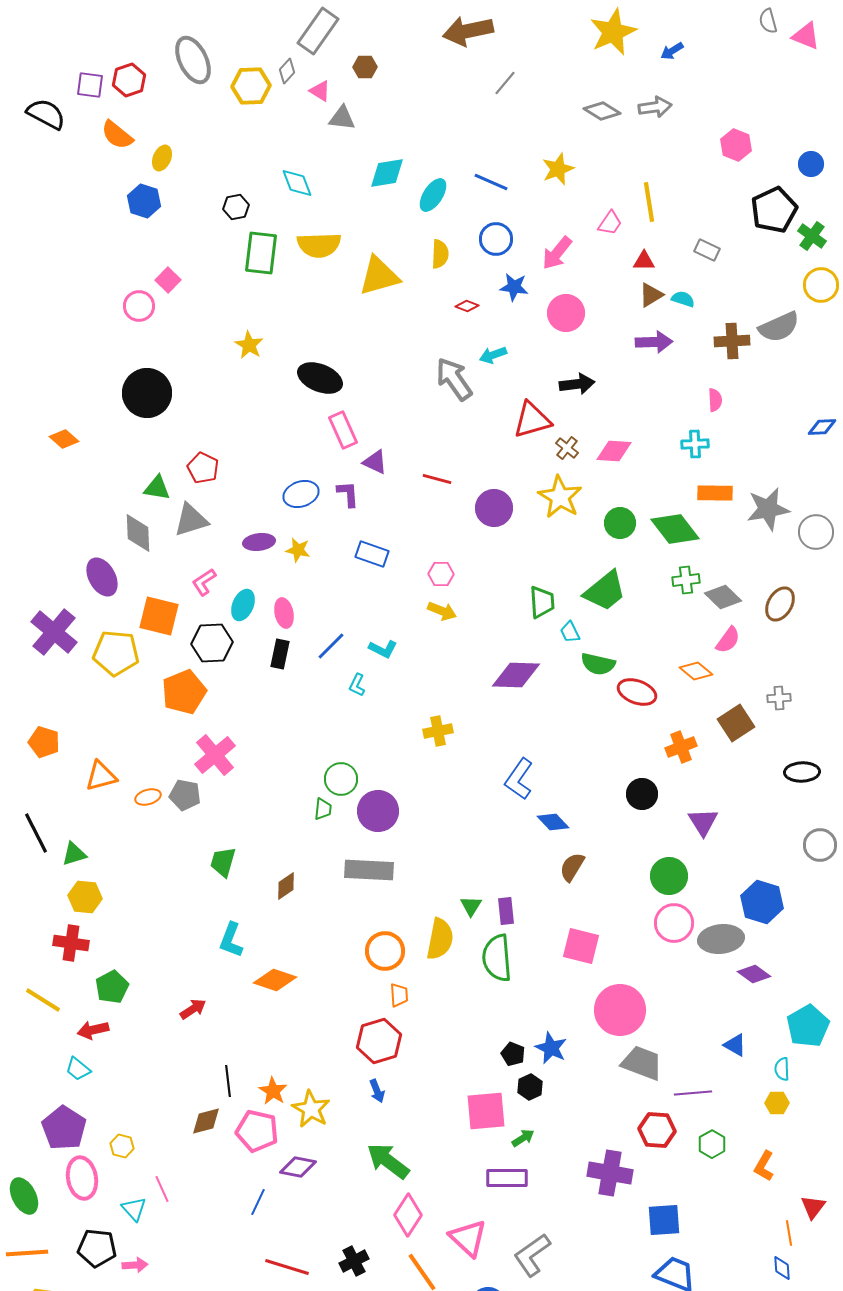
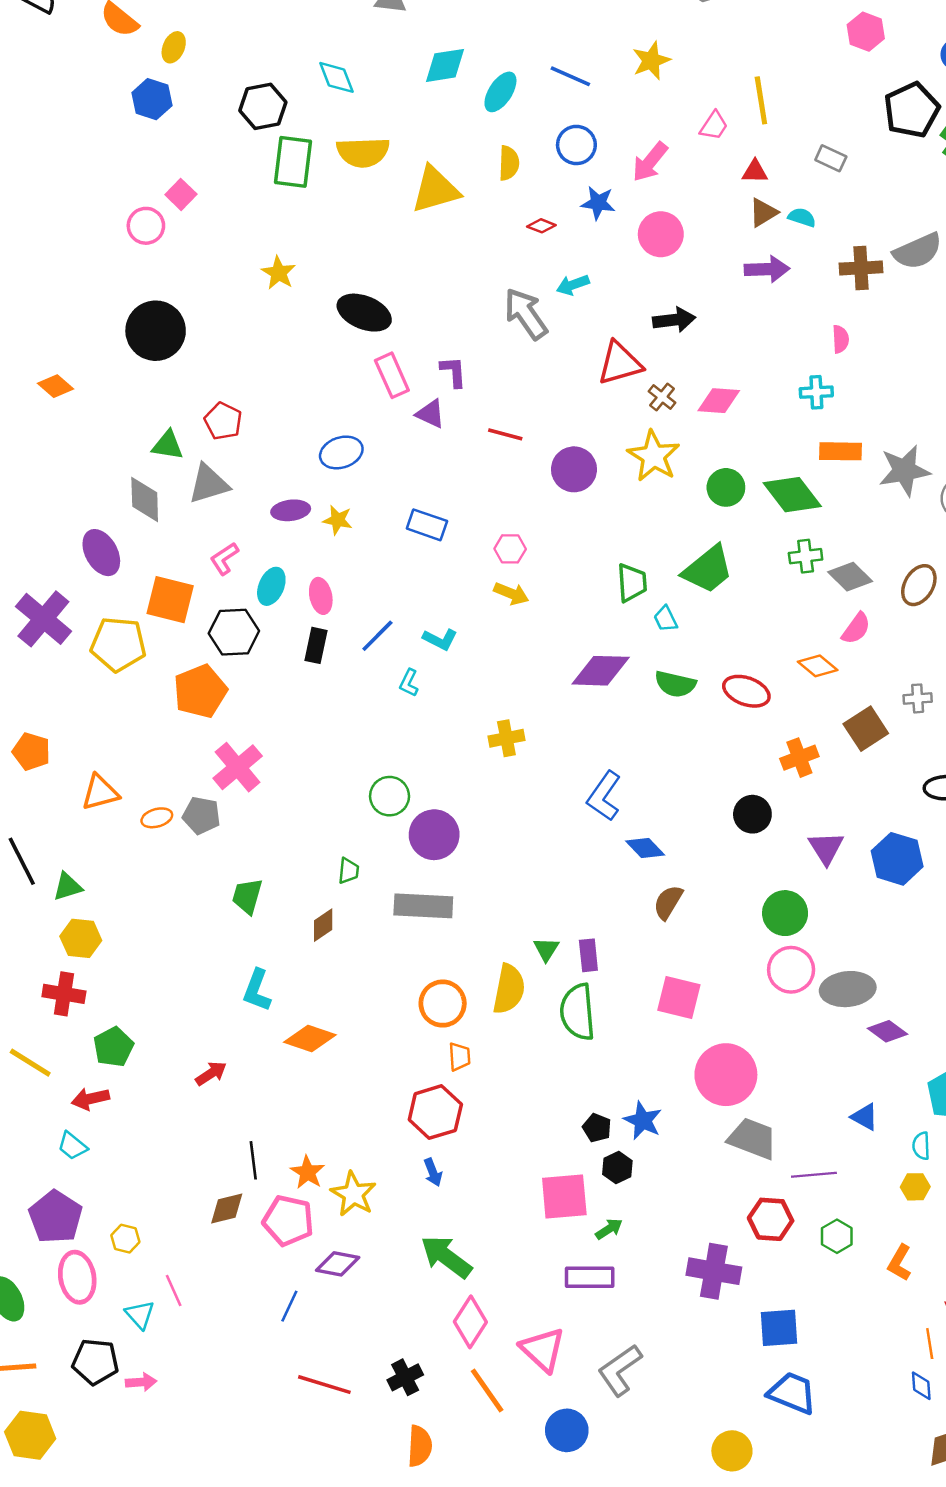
black hexagon: (236, 207) -> (263, 106), size x1.5
purple L-shape: (348, 494) -> (453, 372), moved
green semicircle: (598, 664) -> (675, 684), moved
green trapezoid: (323, 809) -> (349, 871), moved
blue hexagon: (762, 902) -> (897, 859), moved

